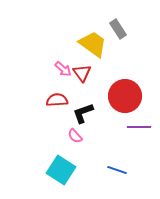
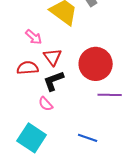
red triangle: (82, 73) -> (53, 57), moved

